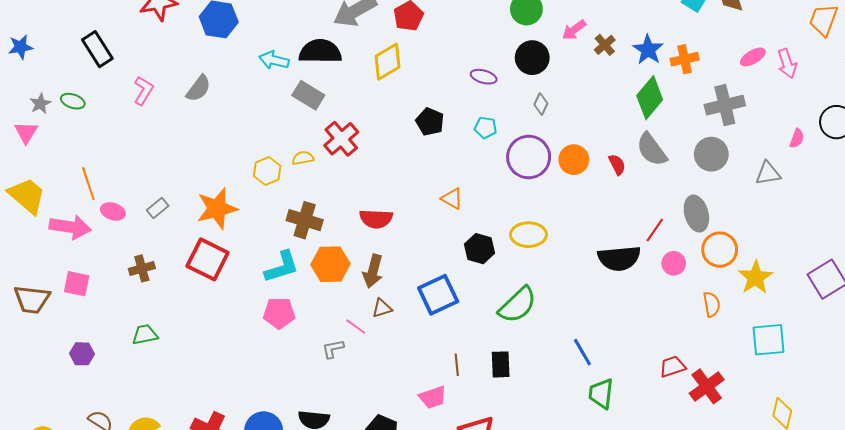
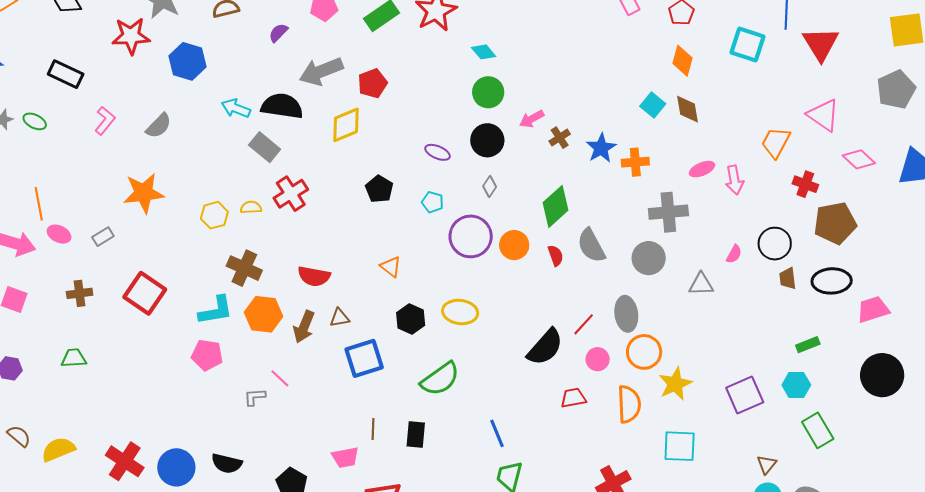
black rectangle: (97, 49) -> (66, 74), turned -40
green diamond: (650, 98) -> (556, 206), moved
orange star: (217, 209) -> (144, 193), moved
black semicircle: (619, 258) -> (545, 347), turned -51
orange semicircle: (712, 304) -> (629, 404), size x1.5
brown triangle: (382, 308) -> (340, 318), moved
red trapezoid: (672, 367) -> (573, 398), moved

